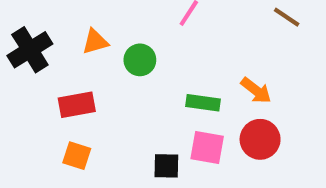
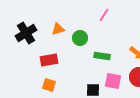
green rectangle: (203, 103) -> (102, 56), moved

